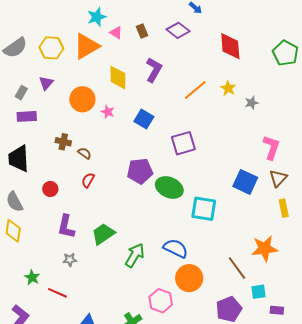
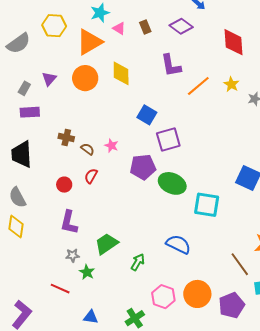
yellow hexagon: (51, 48) -> (54, 26), moved
purple L-shape: (154, 70) -> (171, 65), moved, turned 140
orange circle: (82, 99) -> (85, 78), moved
pink star: (108, 112) -> (111, 146), moved
purple square: (183, 143) -> (168, 140), moved
red circle: (50, 189) -> (64, 185), moved
green trapezoid: (103, 234) -> (106, 244), moved
green arrow: (135, 255) -> (138, 262), moved, size x0.7
green star: (32, 277) -> (87, 272), moved
orange circle: (189, 278) -> (197, 294), moved

